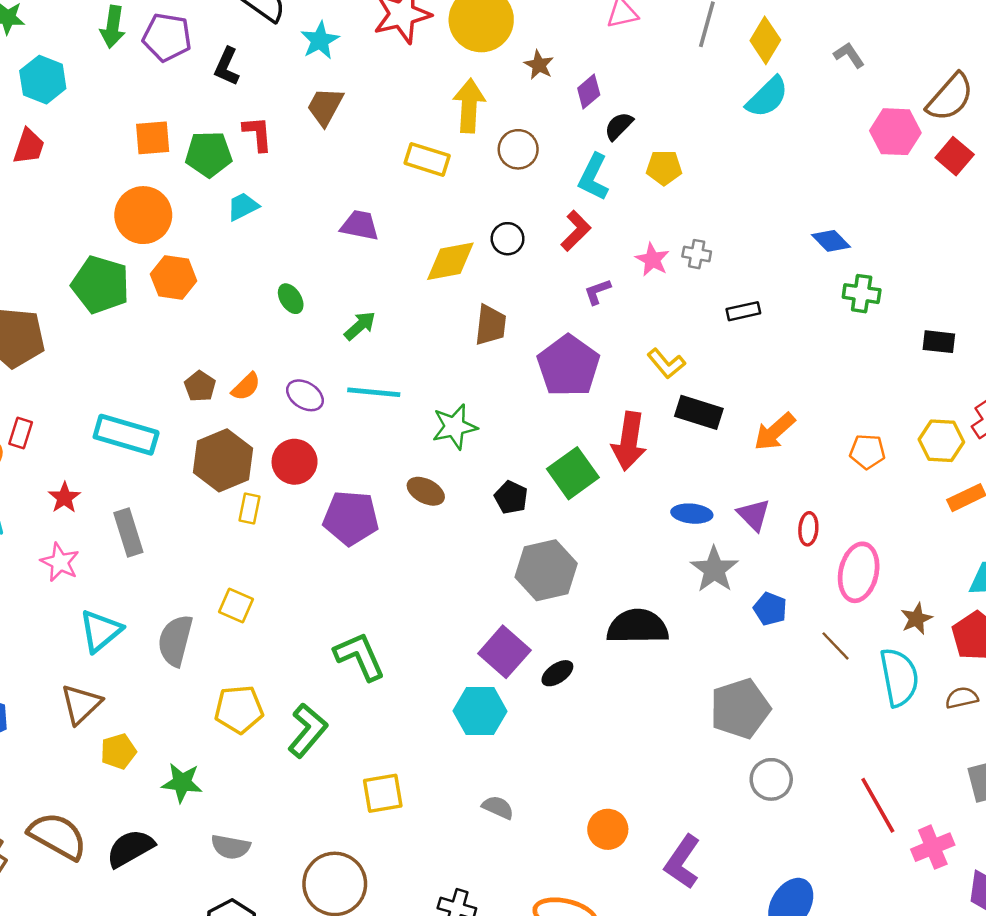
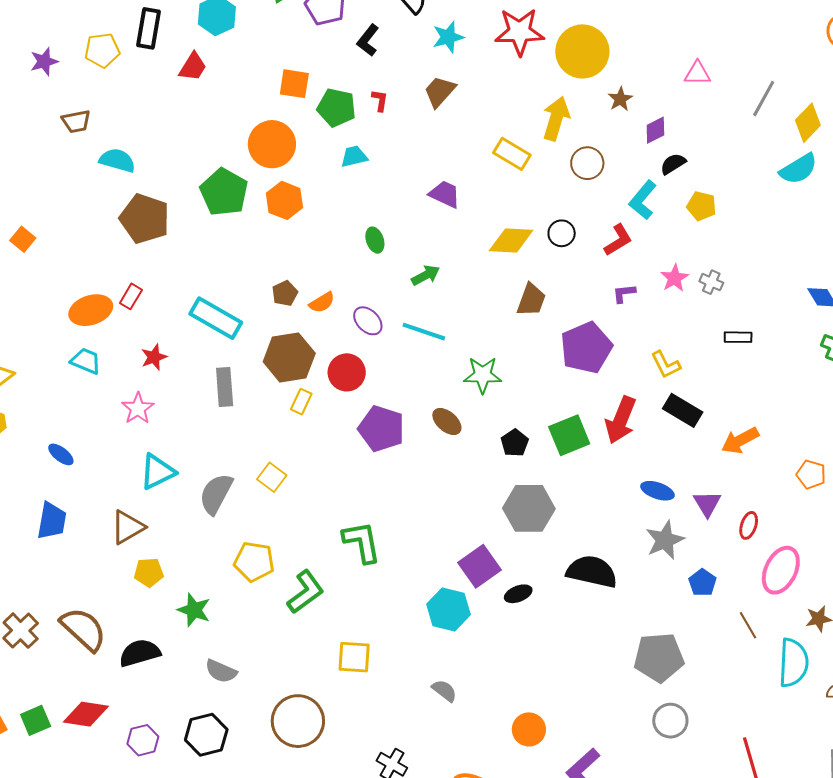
red L-shape: (258, 134) -> (380, 100), size x0.7
gray rectangle: (128, 533) -> (225, 387), moved

